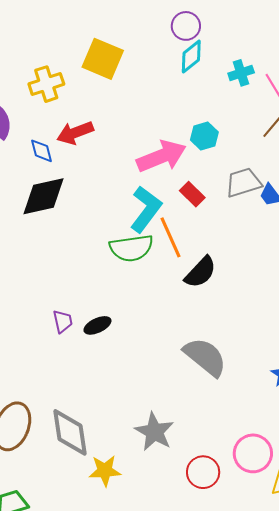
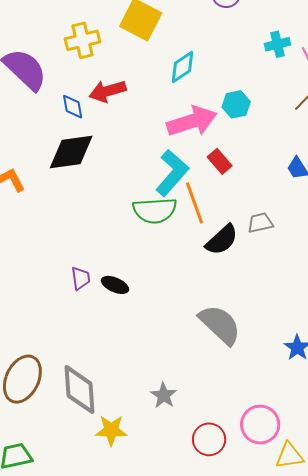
cyan diamond: (191, 57) -> (183, 67), moved
gray trapezoid: (243, 183) -> (260, 223), moved, size x0.7
black ellipse: (97, 325) -> (115, 285), turned 44
gray star: (154, 432) -> (164, 395), size x0.7

